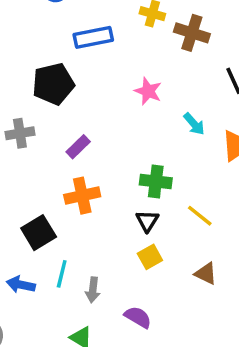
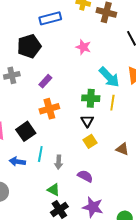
cyan arrow: (194, 124) -> (109, 77), moved, size x1.6
yellow line: (200, 216) -> (112, 103), moved, turned 63

